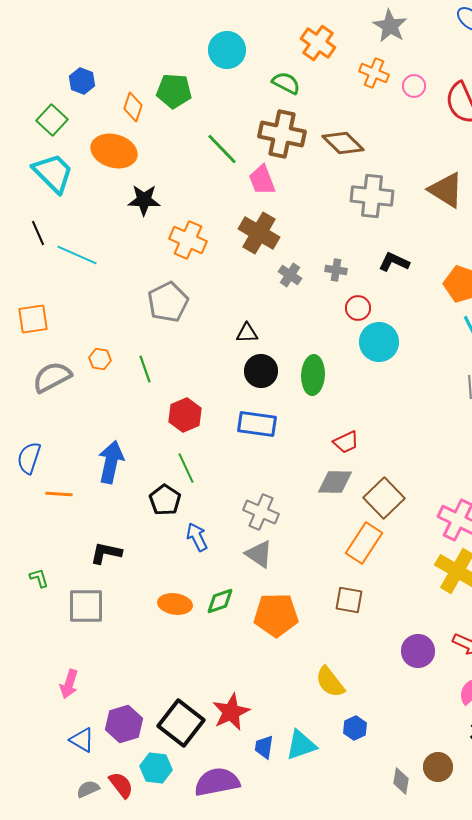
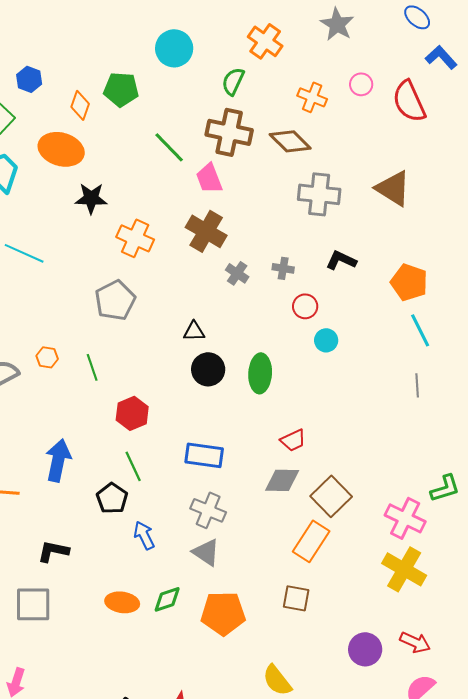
orange cross: (374, 73) -> (312, 97), moved
green semicircle: (286, 83) -> (233, 81), turned -92
cyan circle: (379, 342) -> (326, 340), size x0.6
blue rectangle: (257, 424) -> (204, 455), moved

